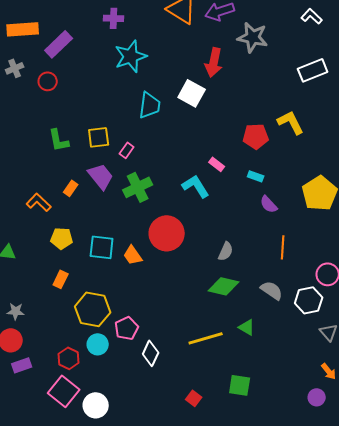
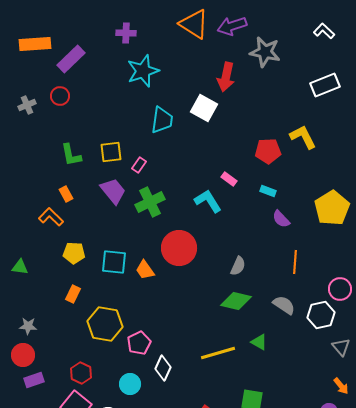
gray cross: (15, 68) -> (27, 105), moved
orange rectangle: (71, 188) -> (66, 194), moved, turned -63
cyan circle: (98, 344) -> (130, 384), moved

